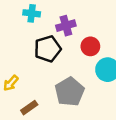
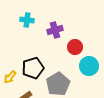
black pentagon: (48, 49) -> (33, 68), moved

